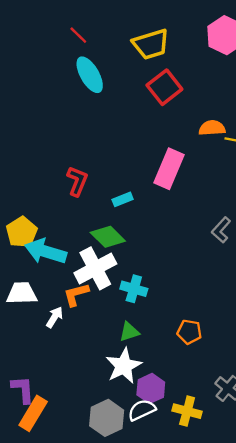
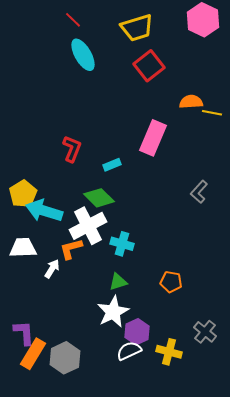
gray hexagon: (107, 418) -> (65, 358), moved

